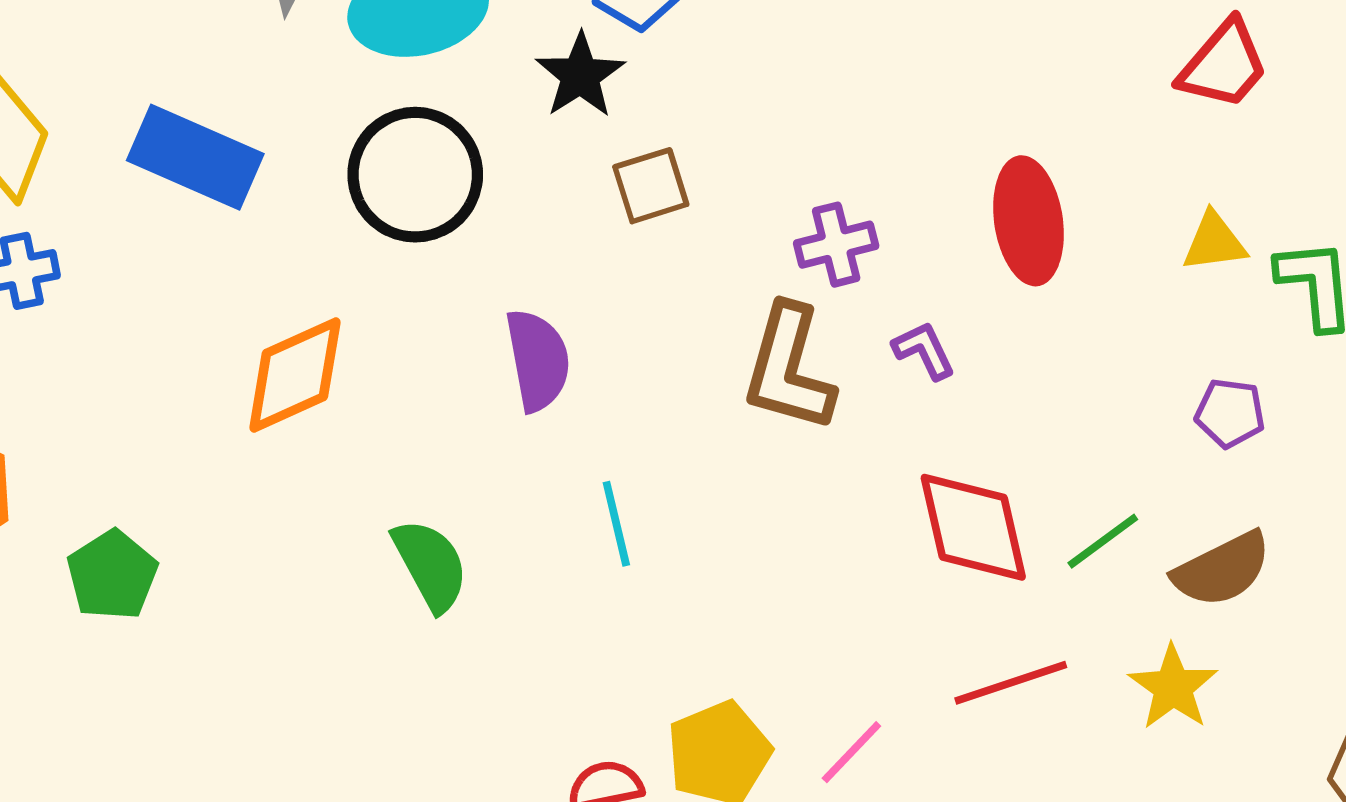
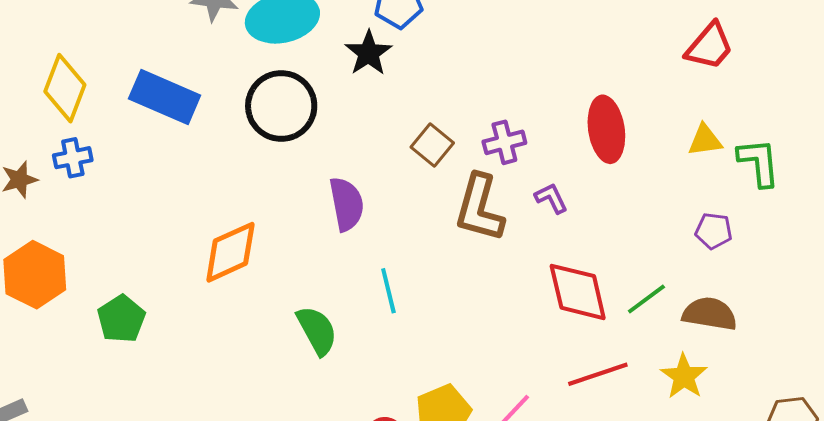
brown square: (651, 186) -> (432, 145), moved, turned -33
orange diamond: (295, 375) -> (230, 252), moved
green semicircle: (430, 565) -> (317, 331), moved
brown semicircle: (1222, 569) -> (710, 314), turned -144

